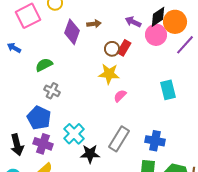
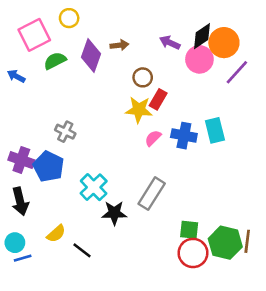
red rectangle: (124, 48) -> (158, 99), moved
green semicircle: (44, 65) -> (55, 61), moved
blue cross: (155, 141) -> (184, 136), moved
purple cross: (43, 144) -> (21, 160), moved

